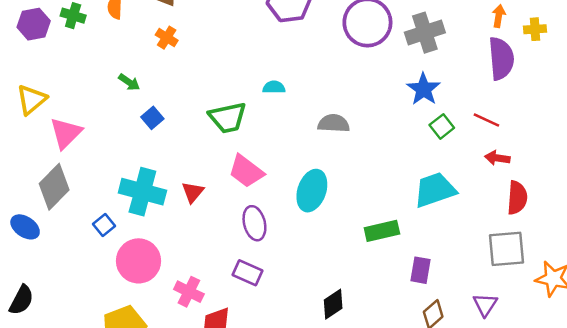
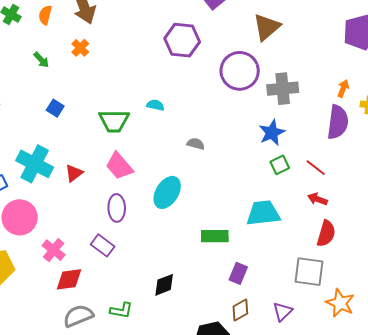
green arrow: (129, 82) -> (41, 60), moved
blue square: (152, 118) -> (55, 108), turned -30
gray semicircle: (334, 123) -> (196, 144), size x0.7

